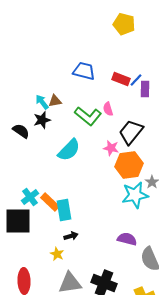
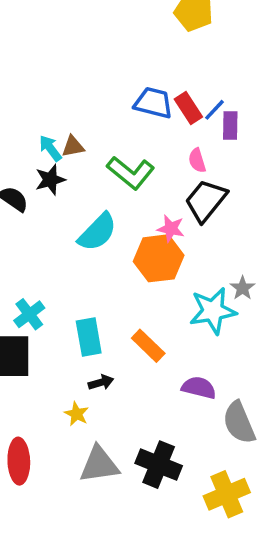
blue trapezoid: (84, 71) -> (153, 103), moved
red rectangle: (121, 79) -> (188, 108), turned 36
pink semicircle: (108, 109) -> (197, 160), moved
orange hexagon: (129, 165) -> (159, 258), moved
orange rectangle: (50, 202) -> (148, 346), moved

